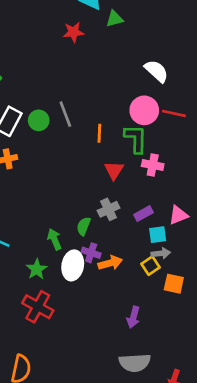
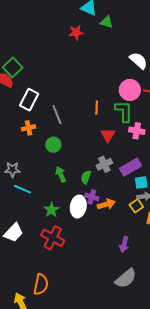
green triangle: (115, 19) -> (107, 22), turned 32
gray line: (65, 114) -> (57, 114), moved
green circle: (39, 120) -> (53, 145), moved
purple rectangle: (143, 214) -> (130, 167), size x1.5
green arrow: (54, 239) -> (61, 174), moved
gray semicircle: (135, 363) -> (126, 278), turned -35

